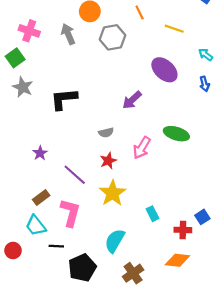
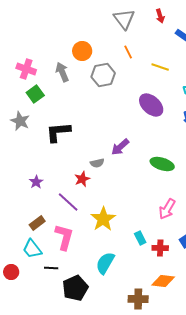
green square: (15, 58) -> (35, 94), moved
purple arrow: (132, 100) -> (120, 147), moved
pink arrow: (142, 148) -> (167, 209), moved
red star: (108, 161) -> (82, 179), moved
red cross: (183, 230) -> (160, 248), moved
brown cross: (133, 273) -> (138, 299), moved, turned 36

